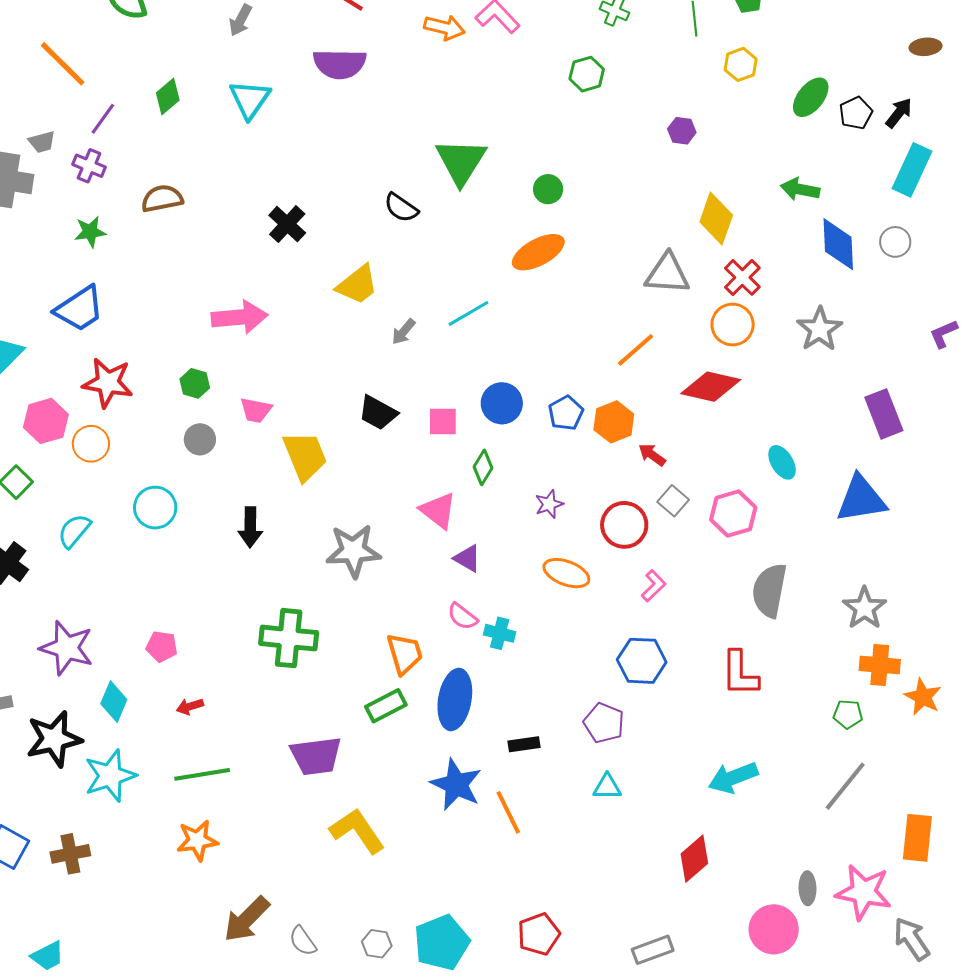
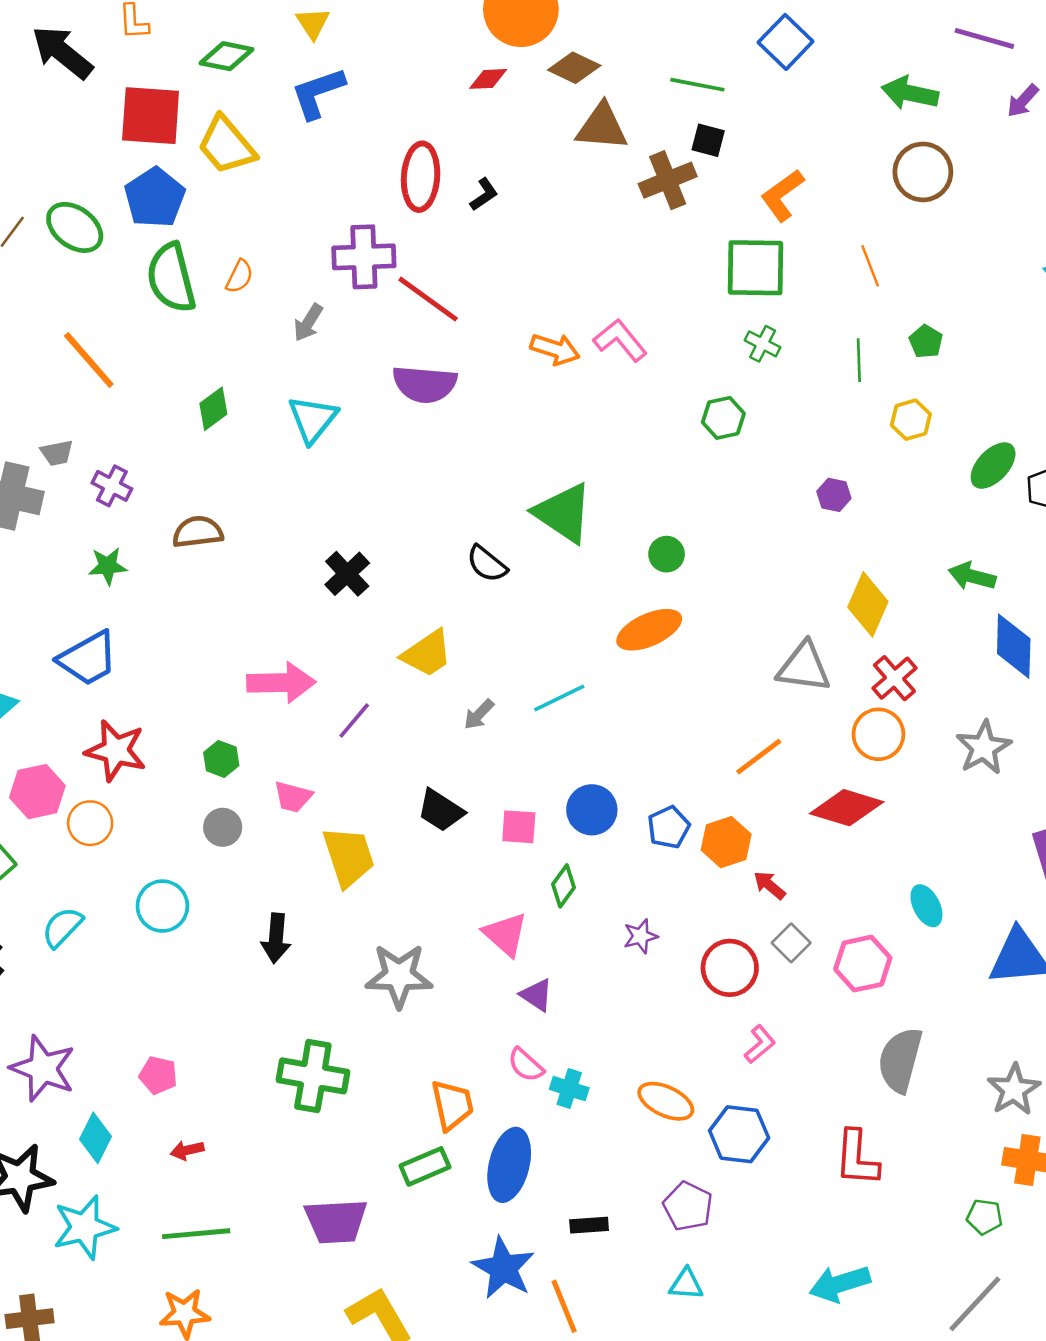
purple line: (103, 119) -> (354, 721), moved
green triangle: (461, 161) -> (563, 513), turned -32
orange ellipse: (566, 573) -> (666, 1101), moved

